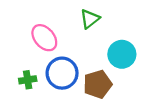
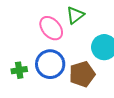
pink ellipse: (44, 38) -> (51, 28), moved

